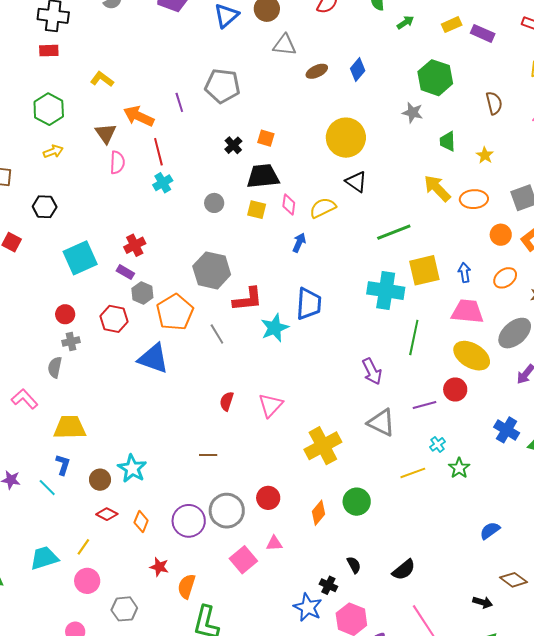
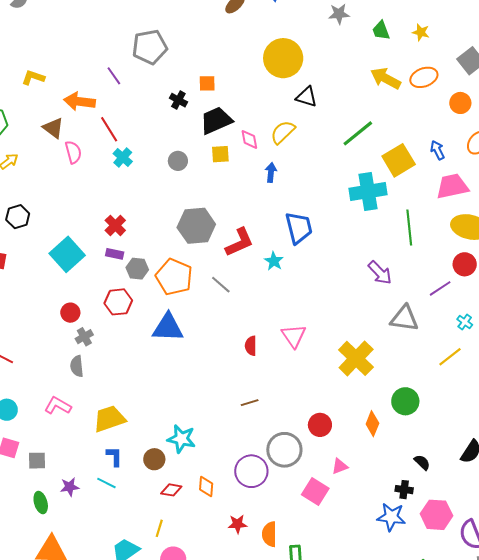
cyan star: (275, 328) -> (274, 261), size x0.7

